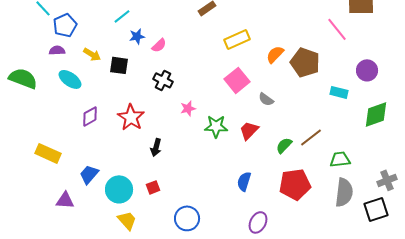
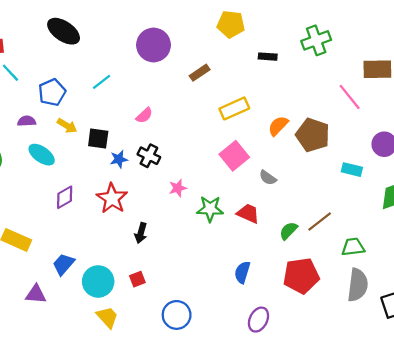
blue pentagon: (65, 25) -> (52, 92), moved
blue star: (137, 36) -> (119, 159), moved
red trapezoid: (249, 130) -> (248, 213), turned 70

